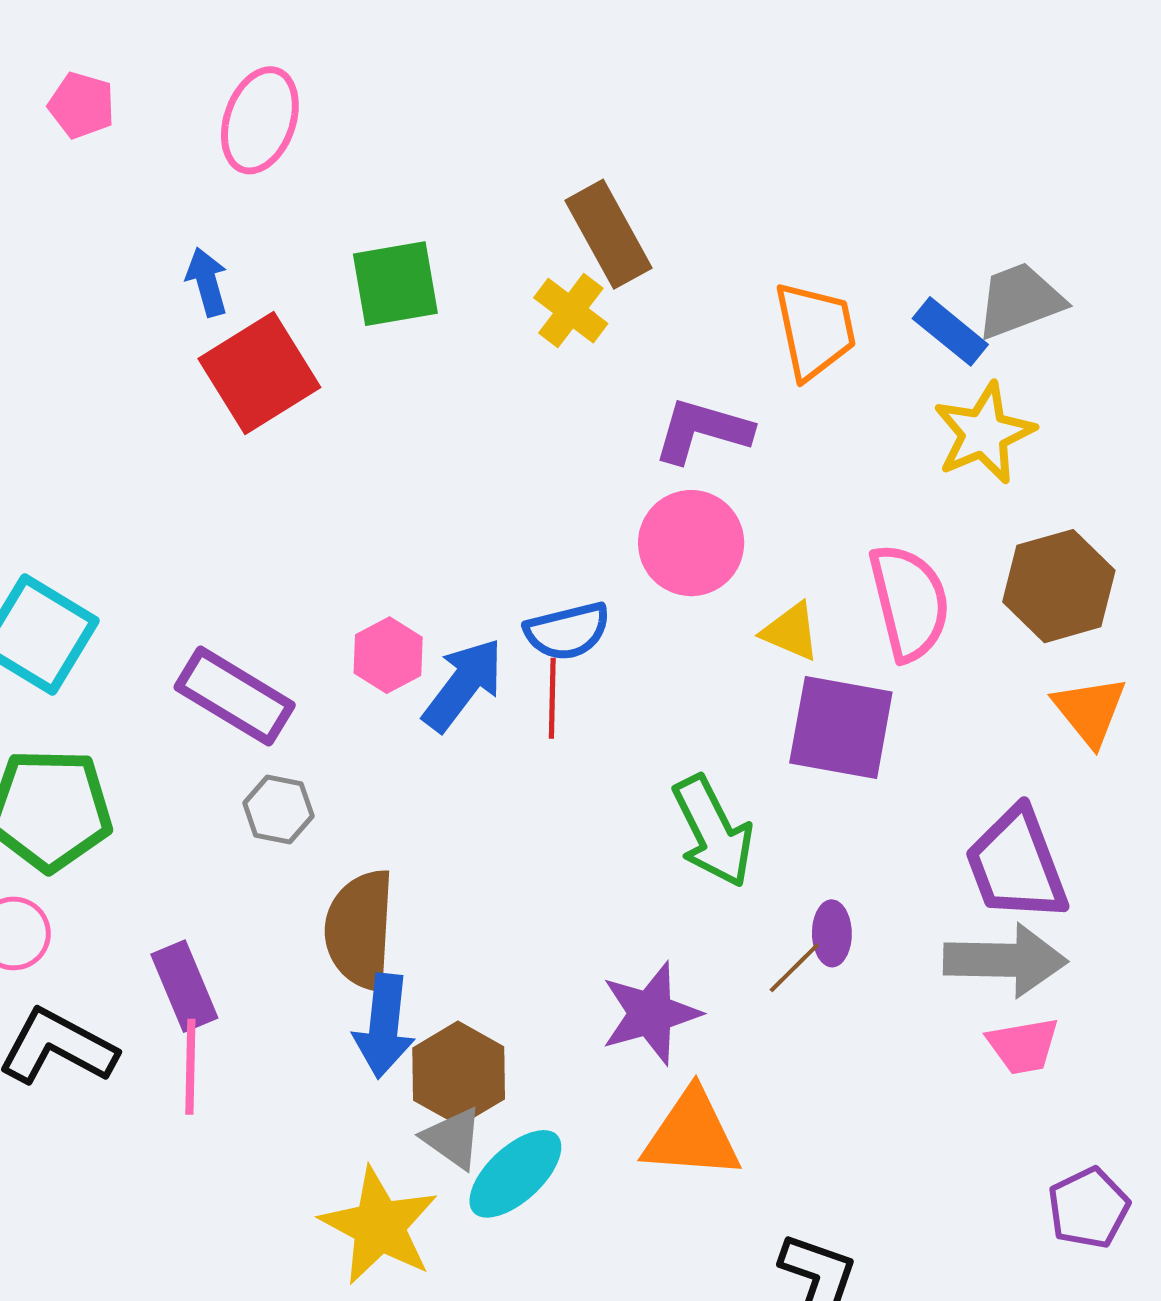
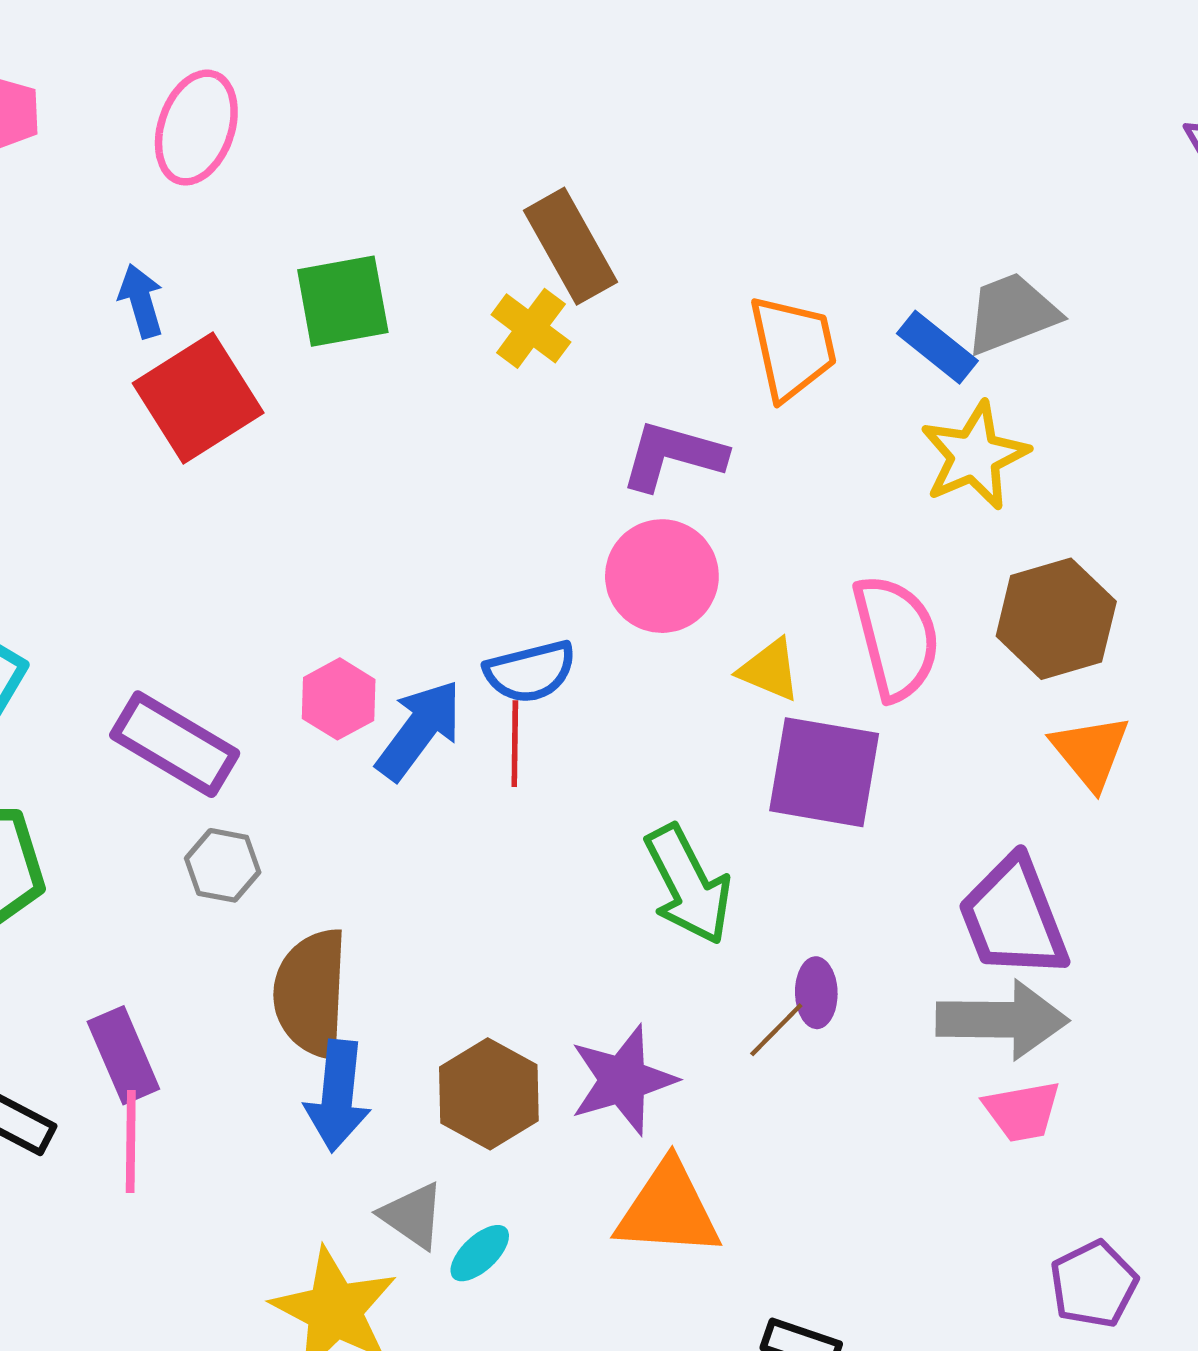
brown hexagon: (459, 1073) -> (489, 1094), moved
cyan ellipse: (515, 1174) -> (480, 1253), size x0.6

